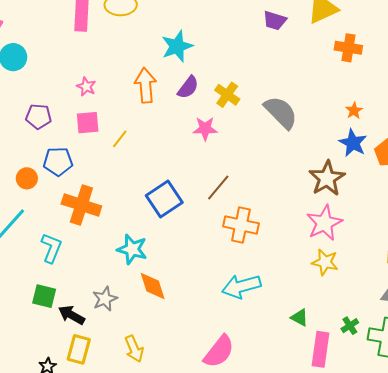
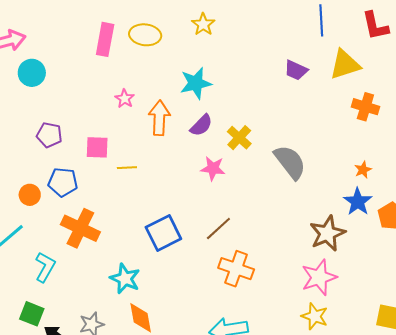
pink star: (86, 87) -> (125, 99), moved
yellow line: (120, 139) -> (127, 168), turned 42

